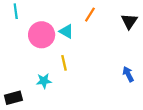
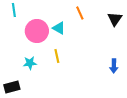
orange line: (90, 15) -> (80, 13), turned -56
blue arrow: (128, 74) -> (114, 66), turned -152
cyan star: (44, 81) -> (30, 63), moved

